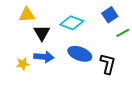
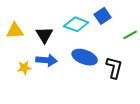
yellow triangle: (27, 15) -> (15, 31), moved
blue square: (110, 15) -> (103, 16), moved

